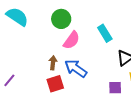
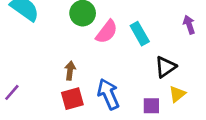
pink semicircle: (72, 40) -> (107, 32), moved
blue arrow: (76, 68) -> (108, 94), moved, turned 30

